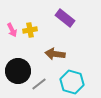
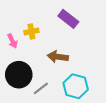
pink arrow: (12, 30) -> (12, 41), moved

